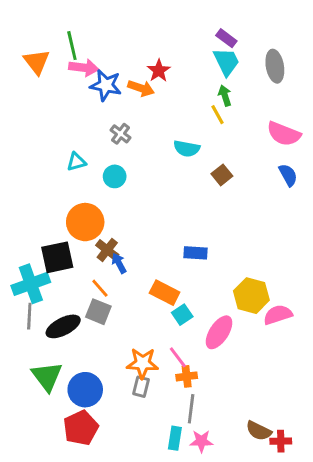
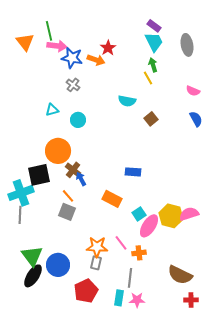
gray cross: (120, 134) -> (73, 85), moved
pink semicircle: (284, 134) -> (193, 91), size x0.6
yellow hexagon: (251, 296) -> (171, 216), moved
cyan square: (182, 315) -> (139, 214), moved
black ellipse: (63, 326) -> (33, 276), moved, turned -30
orange cross: (187, 376) -> (139, 253), moved
red pentagon: (81, 428) -> (86, 291), moved
brown semicircle: (259, 431) -> (180, 275), moved, size x1.4

